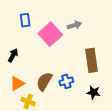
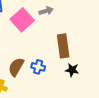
blue cross: (66, 81) -> (38, 67), turned 32
black star: (93, 92) -> (72, 70), moved

